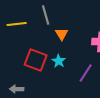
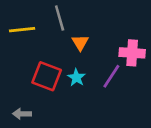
purple line: (86, 73) -> (111, 76), moved

